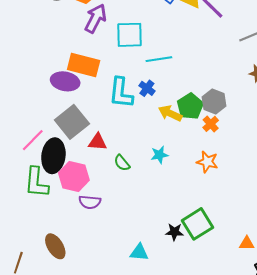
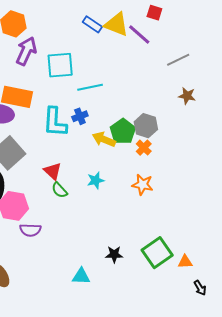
blue cross: (147, 88) -> (80, 116), turned 35
red triangle: (97, 142) -> (53, 171), moved, turned 42
green square: (197, 224) -> (157, 253), moved

